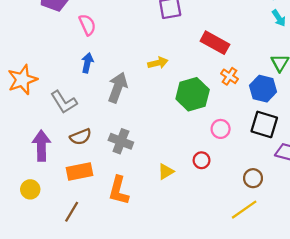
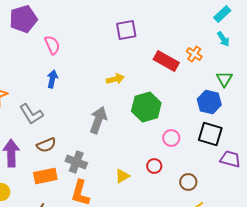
orange cross: (230, 76) -> (194, 54), moved
gray arrow: (118, 87) -> (98, 120), moved
gray cross: (121, 141) -> (76, 162), moved
brown circle: (253, 178) -> (188, 182), moved

